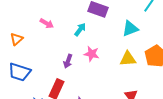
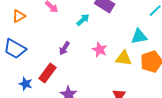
cyan triangle: (130, 29) -> (139, 36), moved
pink star: (92, 54) -> (100, 50), moved

